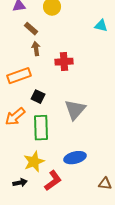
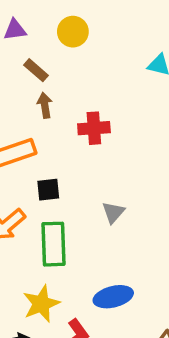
black square: (38, 97) -> (48, 190), turned -32
gray triangle: (75, 110) -> (113, 212), size x0.6

